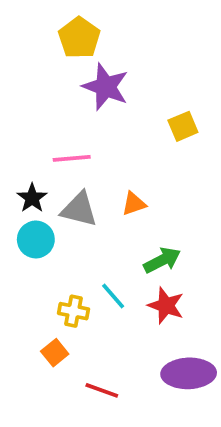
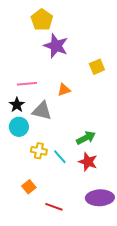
pink line: (72, 158) -> (27, 84), moved
orange triangle: (134, 204) -> (64, 90), moved
yellow cross: (74, 311) -> (39, 151), moved

